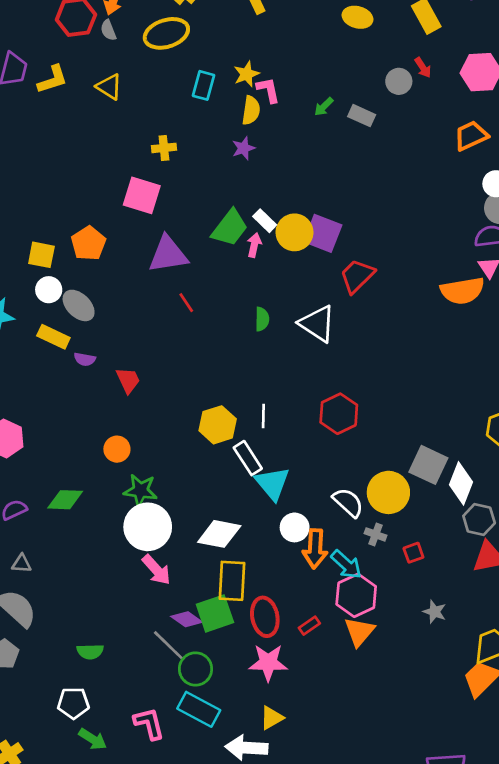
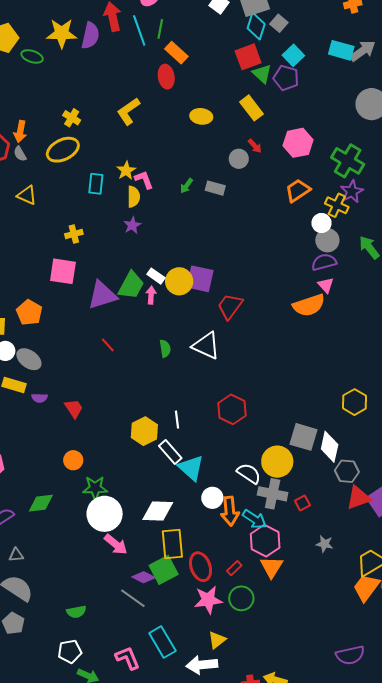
purple triangle: (168, 254) -> (102, 295), moved
gray cross: (376, 534) -> (273, 494), size x1.8
green circle: (195, 669) -> (241, 598), moved
cyan rectangle: (199, 709) -> (162, 642), turned 40

